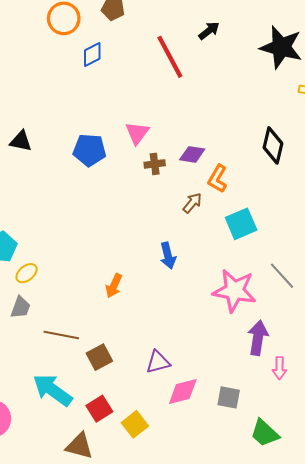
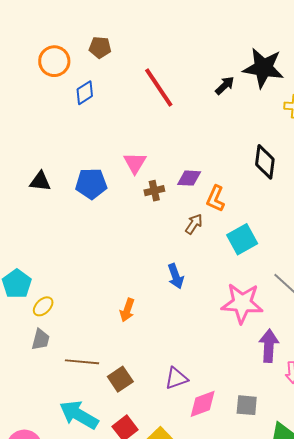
black arrow: (209, 31) -> (225, 85), moved
black triangle: (21, 141) -> (40, 181), moved

